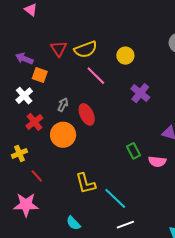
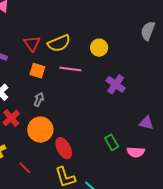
orange square: (40, 75) -> (37, 71), moved
pink line: (96, 76) -> (70, 69), turned -35
red ellipse: (87, 114) -> (64, 148), moved
red line: (37, 176) -> (25, 168), moved

